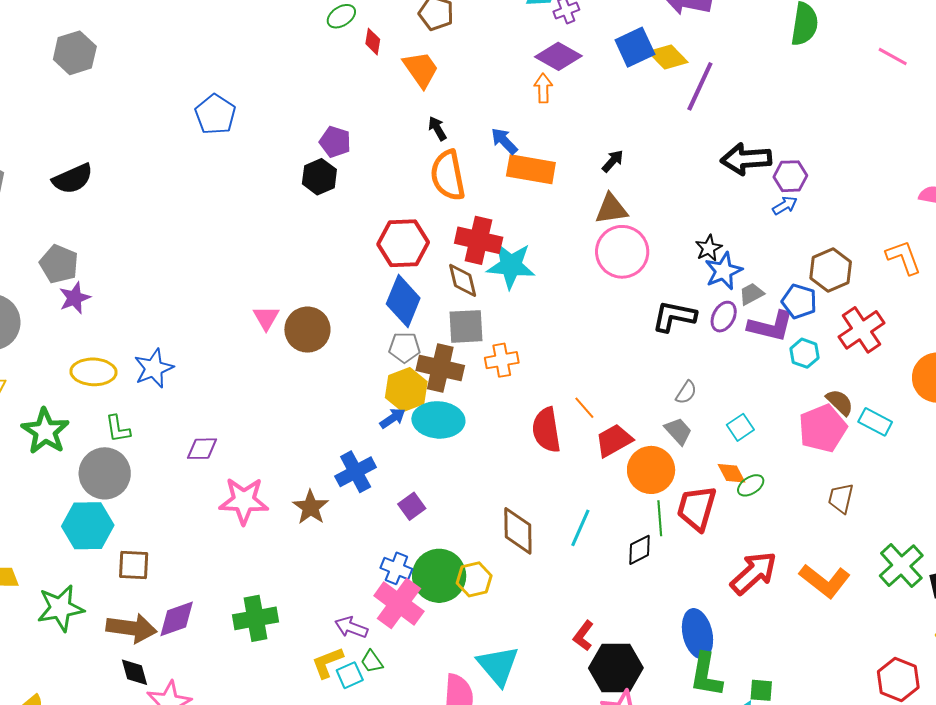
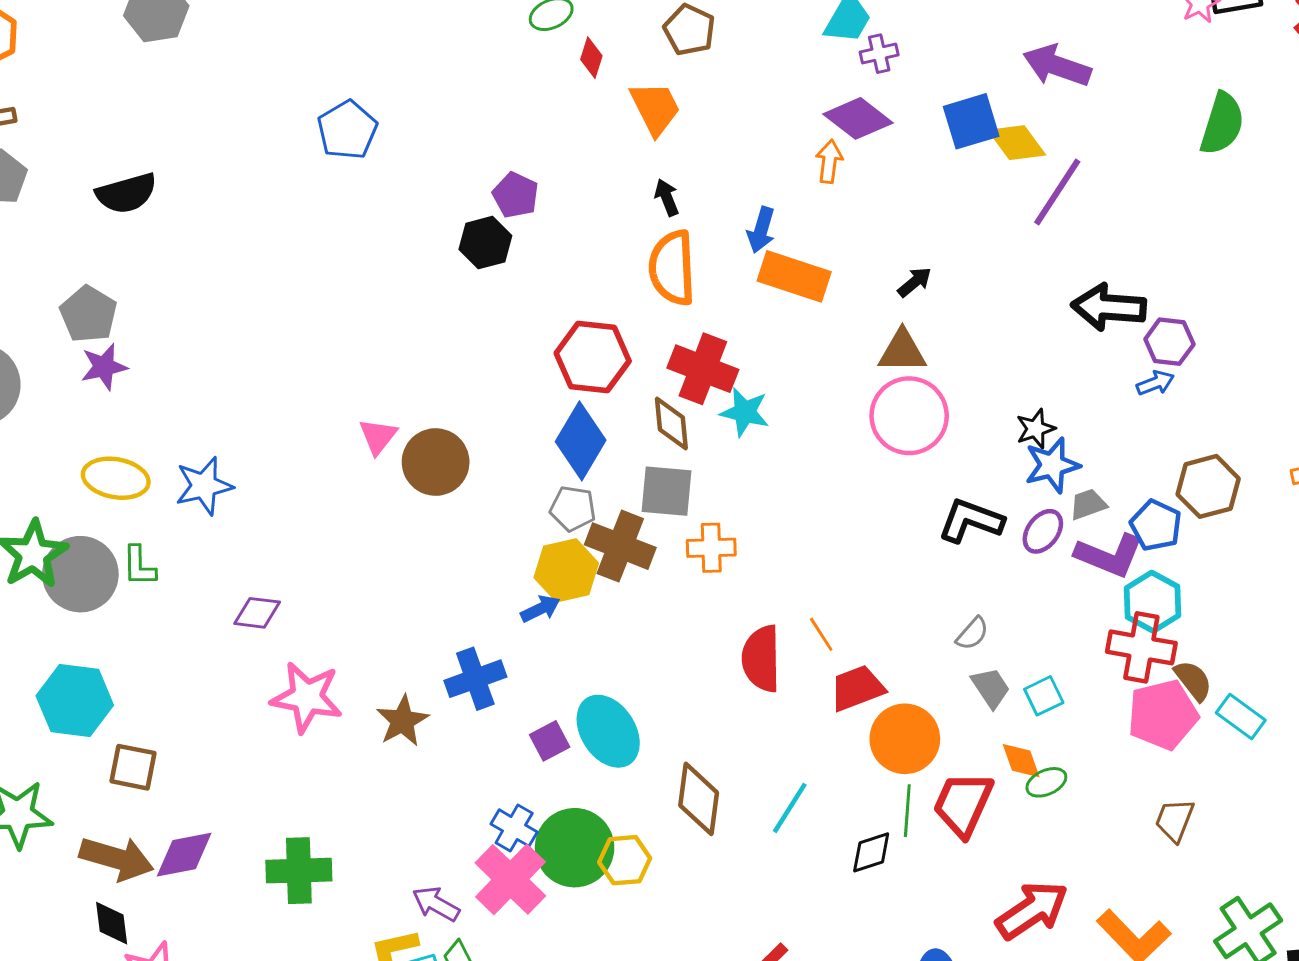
blue arrow: (504, 141) -> (761, 230), turned -128
cyan star: (511, 266) -> (745, 412), size x0.7
red cross: (862, 330) -> (1141, 647), moved, turned 36
cyan hexagon: (804, 353) -> (1153, 602), size x1.4
cyan ellipse: (438, 420) -> (608, 731), moved, turned 45
gray trapezoid: (678, 431) -> (991, 688), moved
gray circle: (105, 473) -> (80, 574), moved

